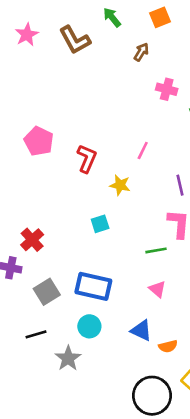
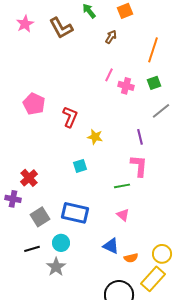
pink cross: (167, 89) -> (126, 86), moved
pink line: (143, 151) -> (109, 75), moved
cyan circle: (89, 326) -> (61, 243), moved

